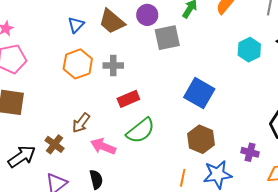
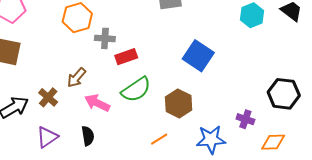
gray cross: (113, 66) -> (105, 38), moved
brown hexagon: (201, 139) -> (179, 104), moved
orange line: (183, 178) -> (159, 139), moved, turned 42

